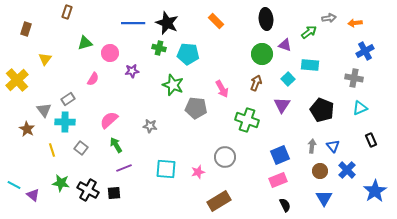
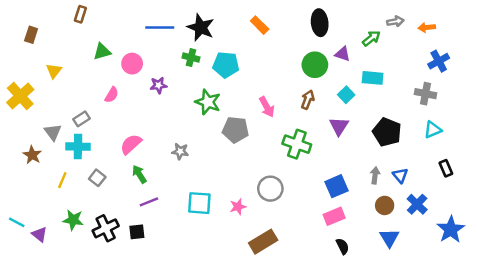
yellow line: (52, 150) -> (62, 180), turned 40
black cross: (88, 190) -> (106, 228), turned 35

